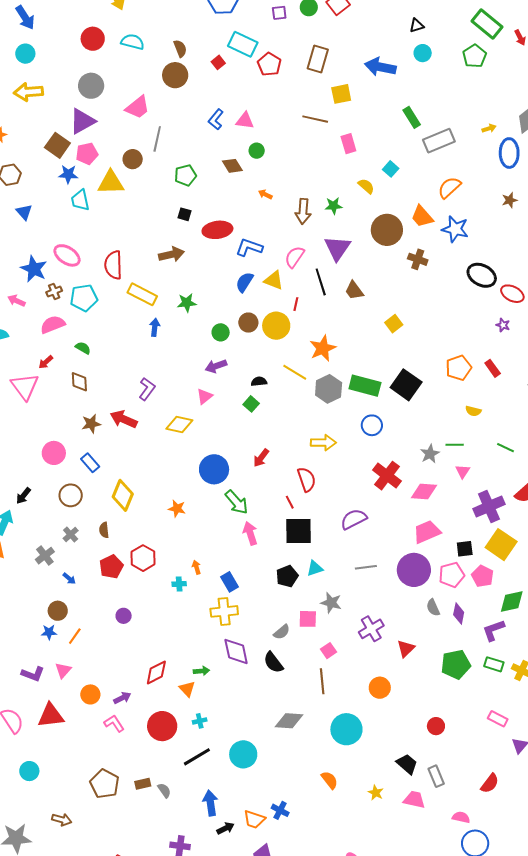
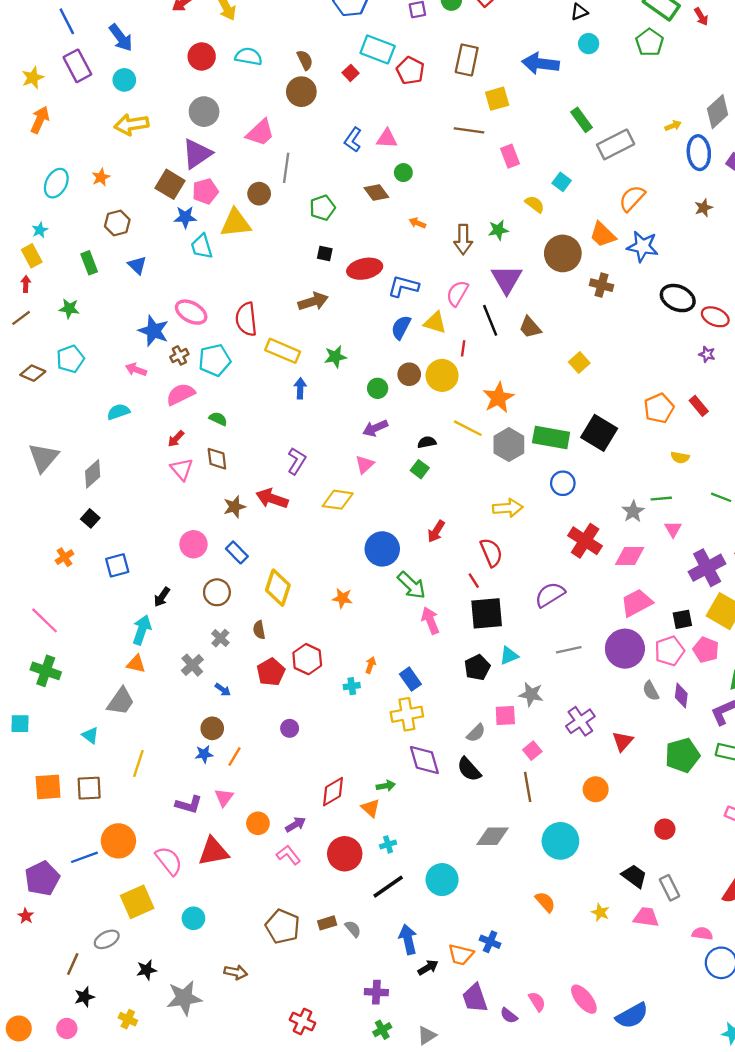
pink triangle: (25, 387) -> (182, 469), moved, size x0.7
orange arrow: (196, 567) -> (371, 665), turned 40

